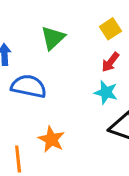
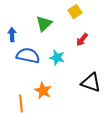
yellow square: (110, 29) -> (75, 12), moved
cyan star: (106, 92) -> (57, 58), moved

